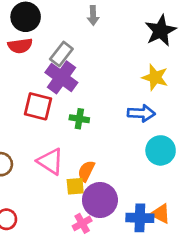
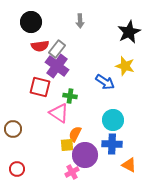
red semicircle: (20, 46) -> (40, 46), moved
blue arrow: (141, 113) -> (105, 82), moved, turned 30
cyan circle: (161, 150) -> (113, 120), moved
pink triangle: (50, 161) -> (59, 113), moved
blue cross: (140, 218) -> (112, 144), moved

